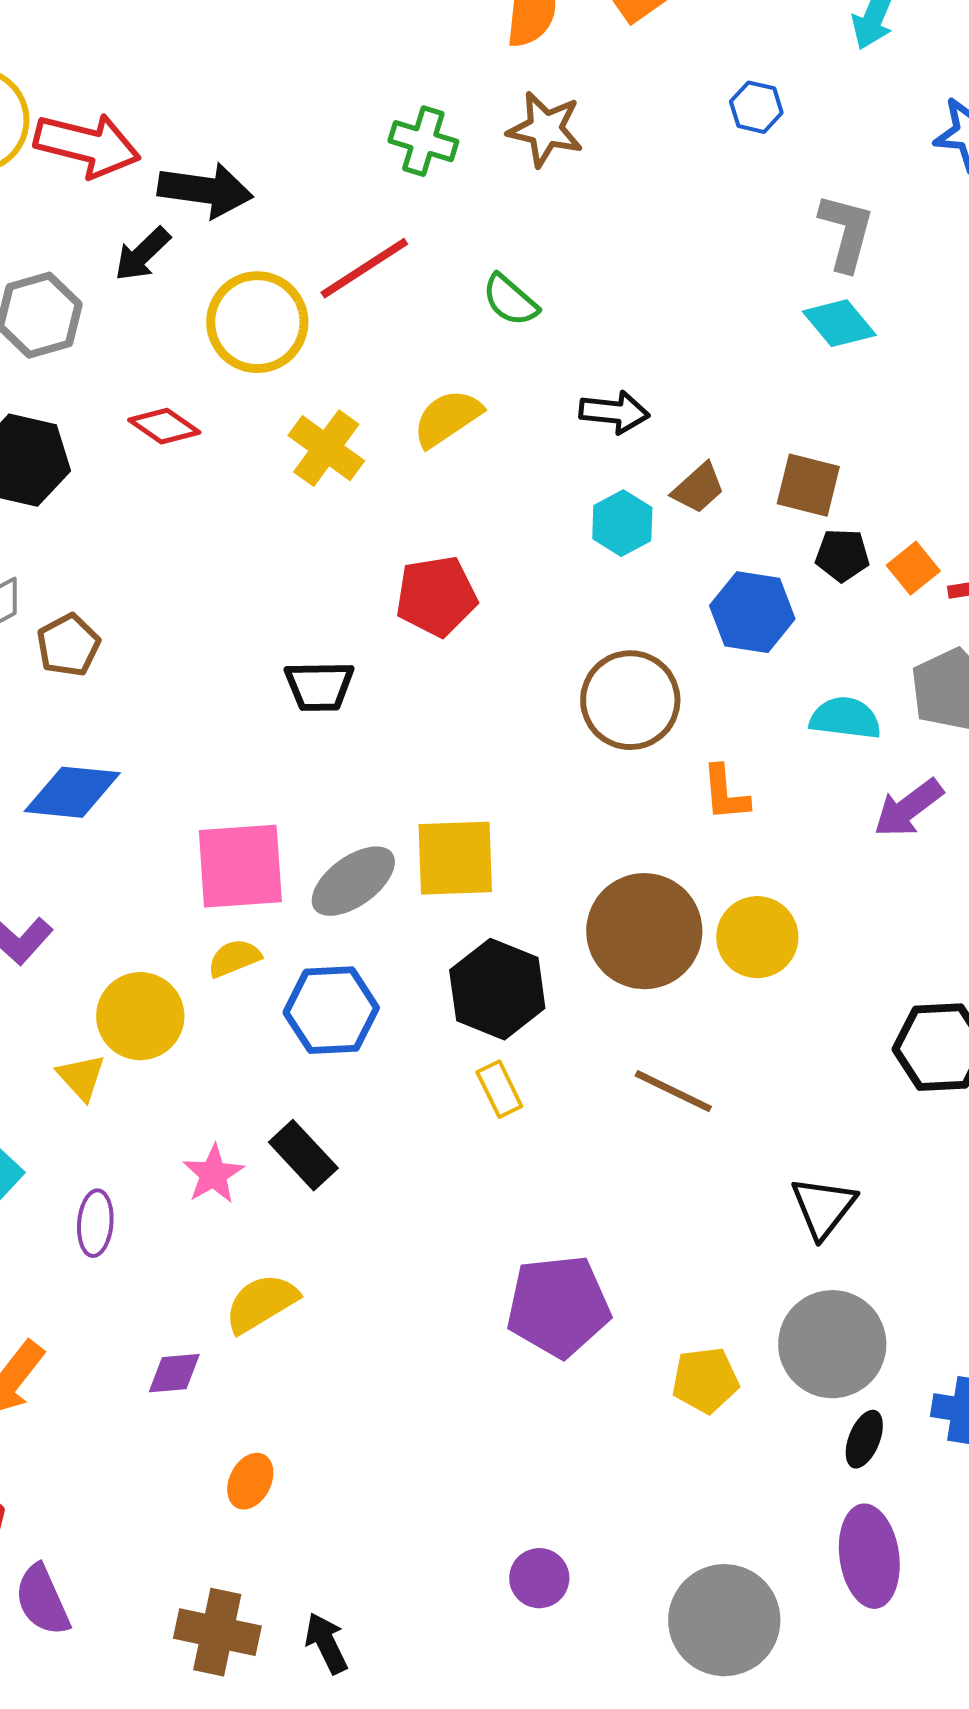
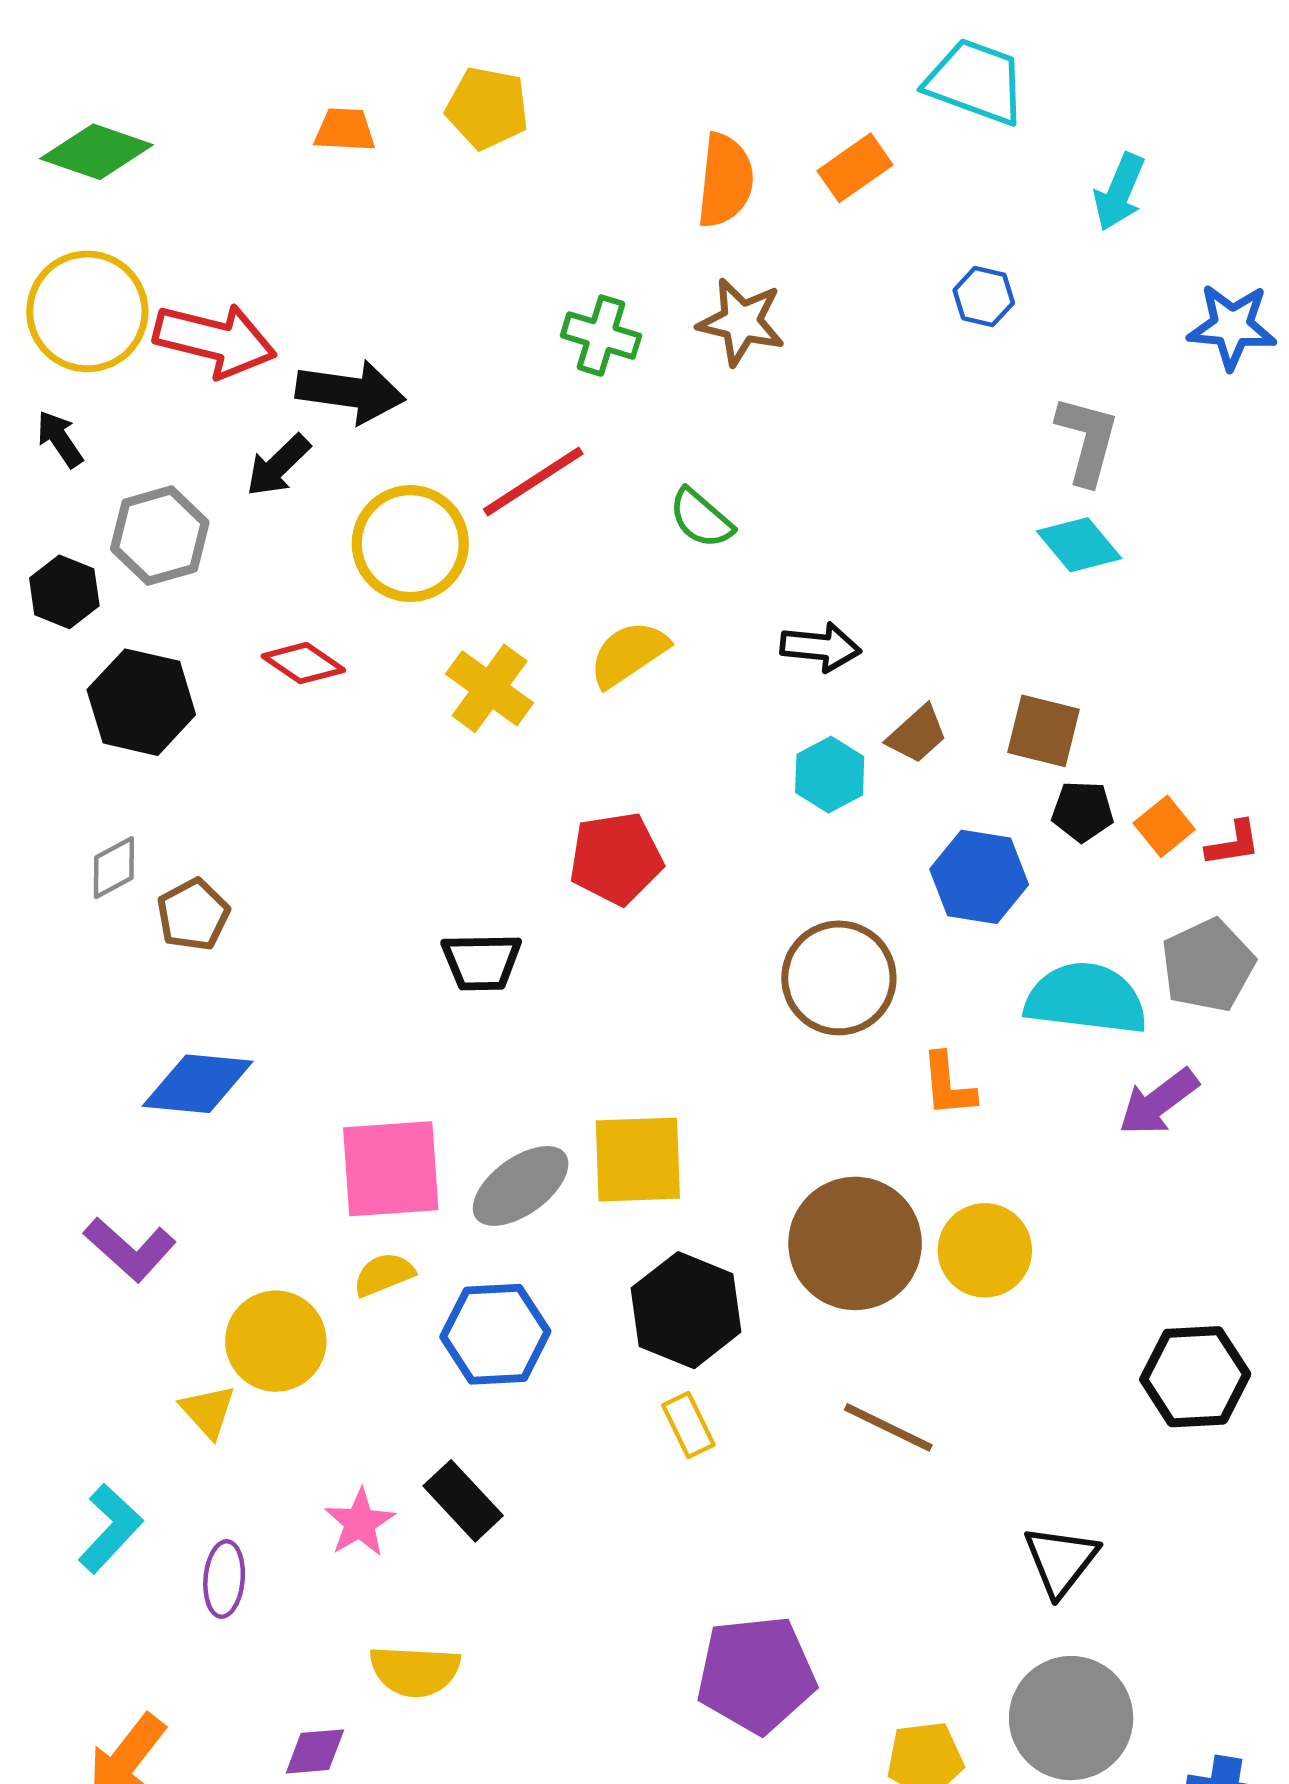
cyan semicircle: (845, 718) -> (1086, 999), size x1.5
yellow semicircle: (261, 1303) -> (415, 1671), turned -146

